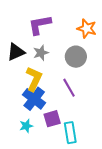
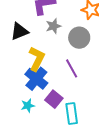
gray star: (41, 53) -> (53, 26), moved
purple square: (52, 119) -> (54, 99), turned -36

